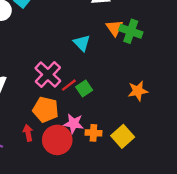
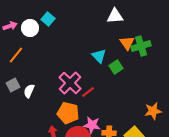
green cross: (131, 31) -> (141, 46), turned -36
green square: (84, 89) -> (116, 67), moved
orange star: (138, 91) -> (153, 111), moved

